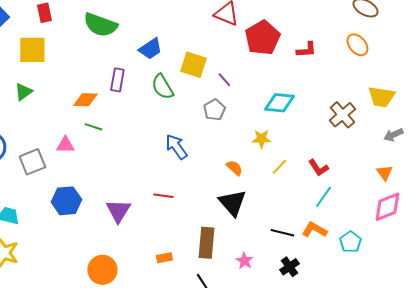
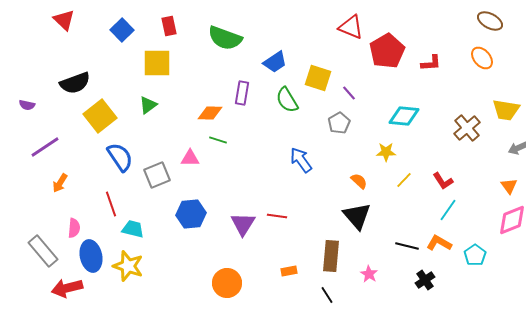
red line: (163, 196) -> (277, 216), moved
black cross: (289, 267) -> (425, 280), moved

